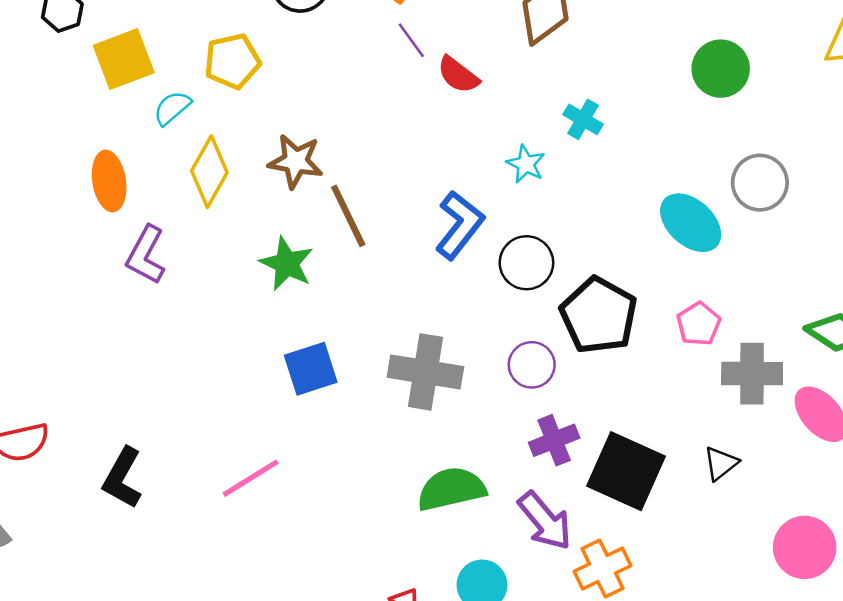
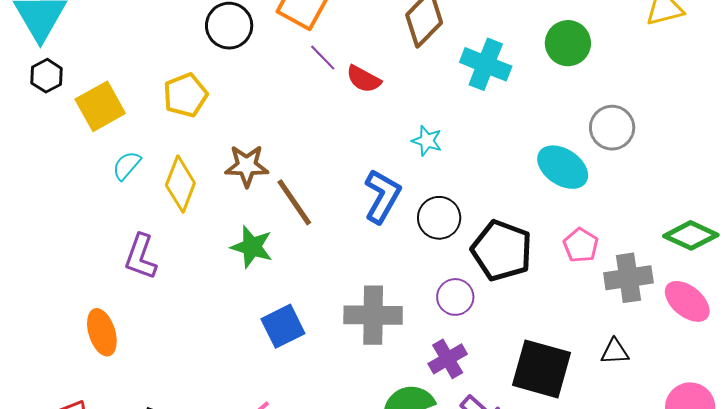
cyan semicircle: (172, 108) -> (127, 166), moved
cyan cross: (583, 119) -> (486, 64), moved, size x1.6
orange ellipse: (109, 181) -> (102, 332), moved
purple cross: (554, 440) -> (448, 359), moved
black triangle: (721, 463) -> (615, 352), turned 44

